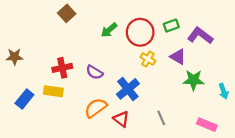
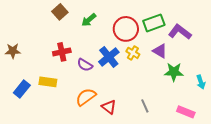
green rectangle: (171, 26) -> (154, 23), size x1.5
green arrow: (109, 30) -> (89, 20), moved
red cross: (62, 68) -> (62, 52), moved
blue cross: (128, 89) -> (109, 57), moved

